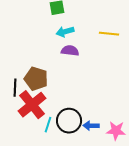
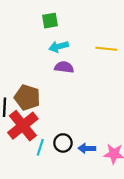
black circle: (69, 121) -> (63, 143), size x0.7

